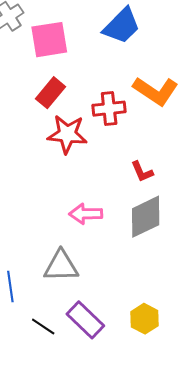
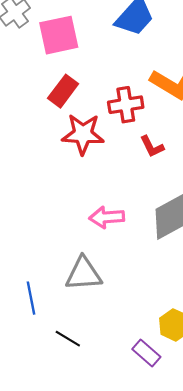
red L-shape: (142, 172) -> (152, 147), moved
purple rectangle: (85, 320) -> (146, 353), moved, size x0.7

